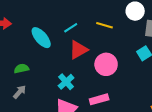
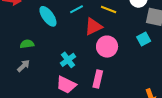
red triangle: (78, 50) -> (93, 27), moved
pink rectangle: (99, 99) -> (98, 79), turned -66

